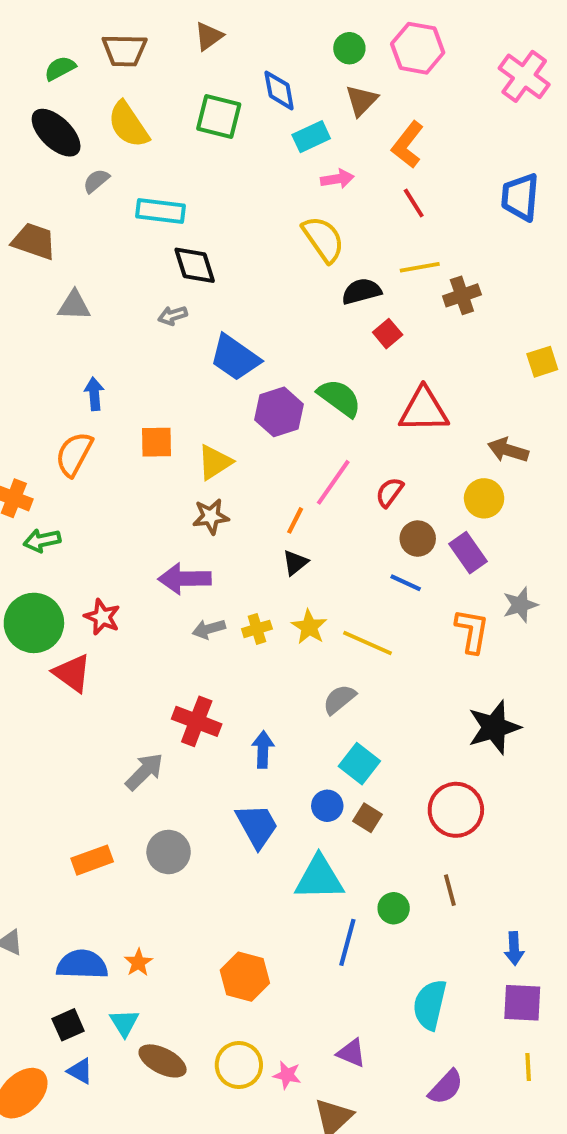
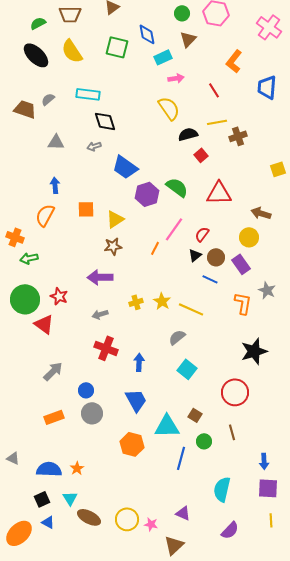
orange L-shape: (408, 145) -> (234, 61), moved
gray semicircle: (96, 181) -> (48, 99), moved
gray triangle: (74, 305) -> (56, 142), moved
black triangle: (295, 563) -> (195, 255), moved
gray star: (520, 605) -> (267, 290), turned -30
gray arrow: (209, 629) -> (100, 314), moved
gray arrow: (144, 772) -> (53, 371), moved
blue circle: (327, 806) -> (86, 390), moved
brown square: (367, 818) -> (195, 415), moved
orange hexagon: (245, 977) -> (132, 444), moved

